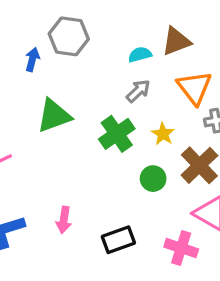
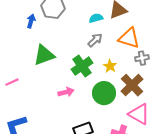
orange triangle: (194, 88) -> (129, 38), turned -35
green circle: (153, 179) -> (104, 93), size x1.5
pink arrow: (64, 220) -> (66, 92), moved, turned -112

